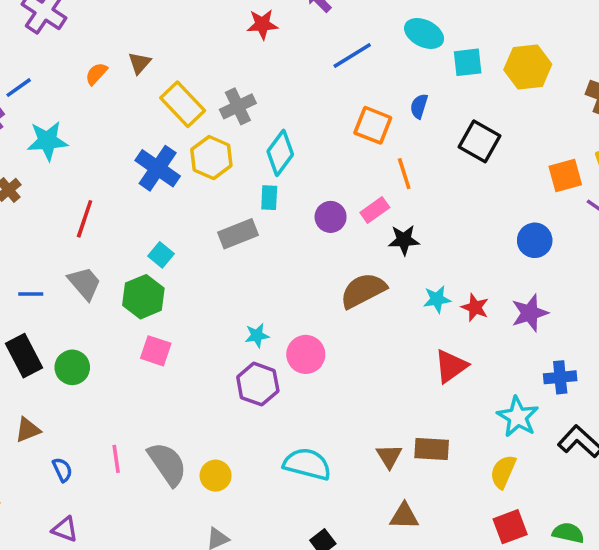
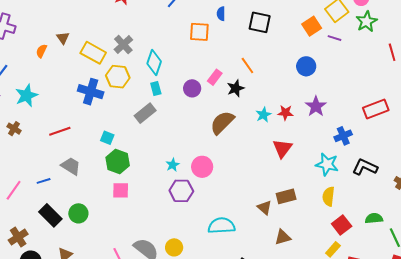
orange line: (404, 174) -> (247, 65), moved
red line: (85, 219) -> (60, 131), turned 70
green hexagon: (143, 297) -> (118, 161), moved

